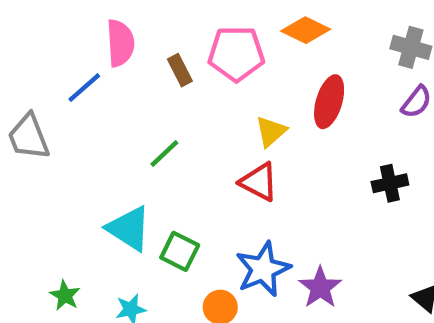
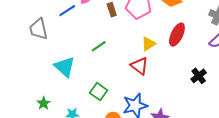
black cross: (390, 183) -> (199, 76), turned -35
cyan triangle: (129, 228) -> (65, 67), moved

